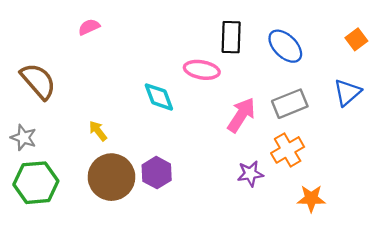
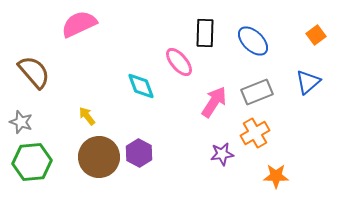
pink semicircle: (89, 27) -> (79, 24), size x1.8
pink ellipse: (202, 70) -> (179, 62), turned 40

